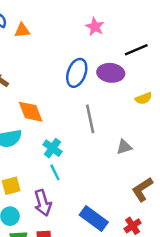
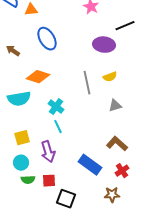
blue ellipse: (77, 73) -> (47, 39), moved, turned -50
yellow semicircle: (144, 98) -> (110, 77), moved
orange diamond: (31, 112) -> (38, 77), turned -50
brown L-shape: (142, 189) -> (117, 144), moved, turned 75

